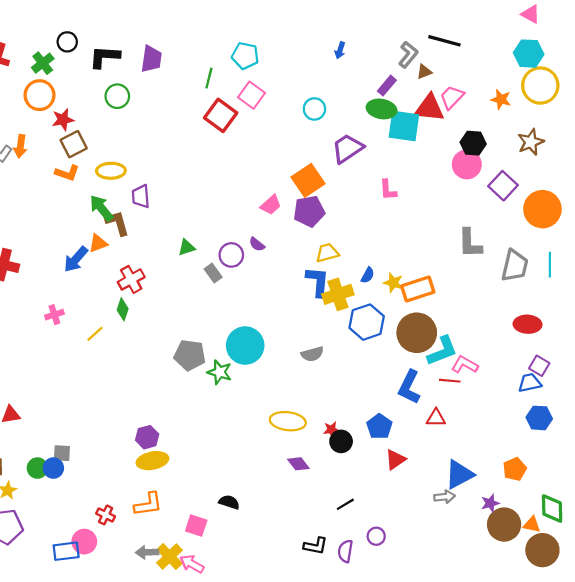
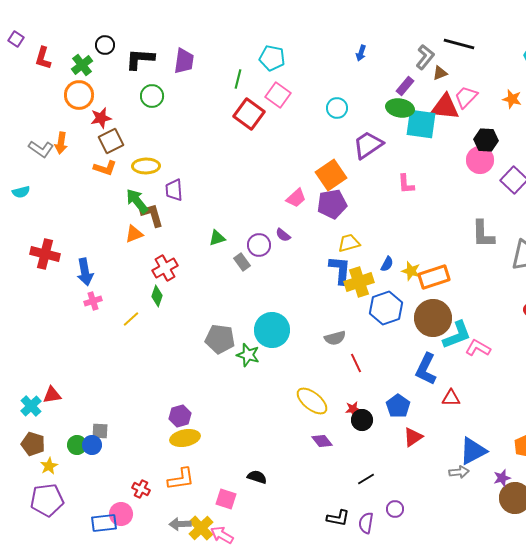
blue arrow: (76, 259) -> (85, 272), moved, turned -52
red line: (450, 381) -> (356, 363), moved, turned 60
yellow ellipse: (288, 421) -> (312, 401), turned 32

